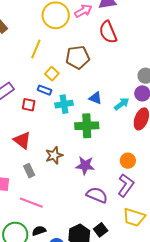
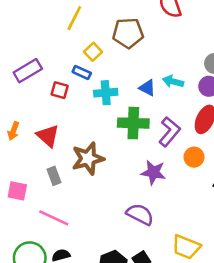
cyan arrow: (122, 104) -> (173, 82), moved, turned -133
brown star: (54, 155) -> (88, 159), size x1.4
orange circle: (128, 161) -> (194, 157), moved
purple star: (85, 166) -> (153, 172), moved
purple L-shape: (126, 185) -> (169, 132), moved

